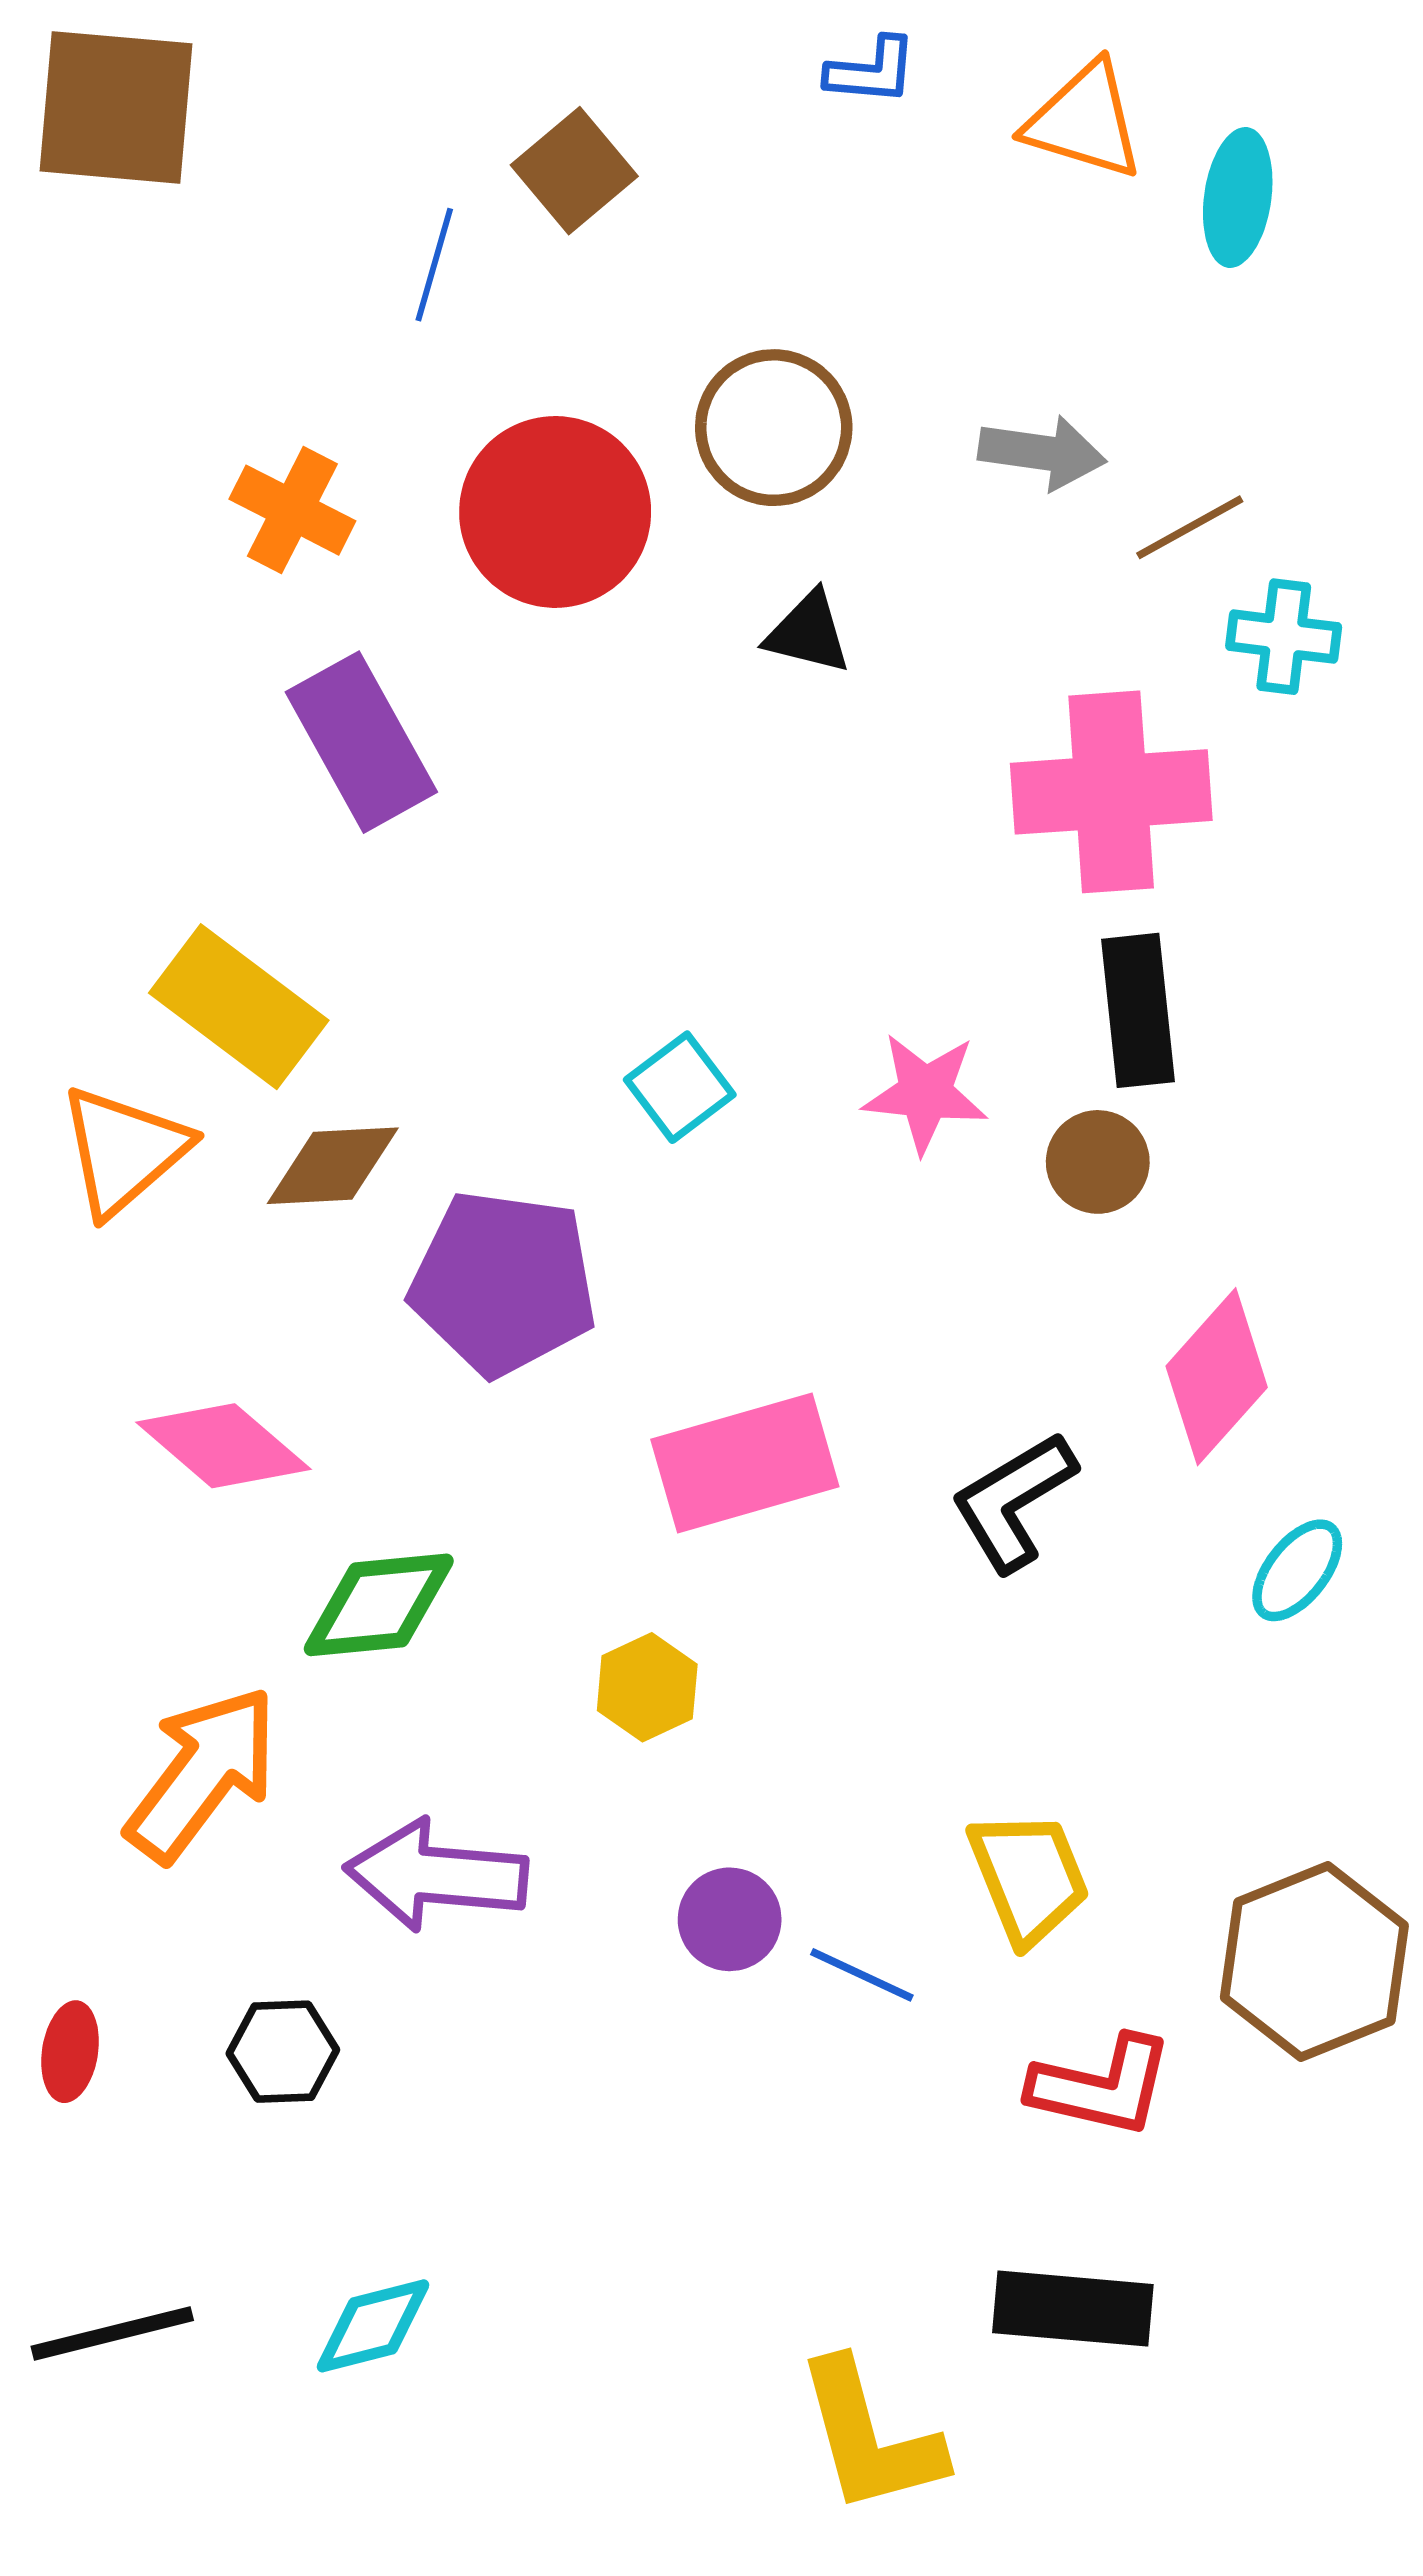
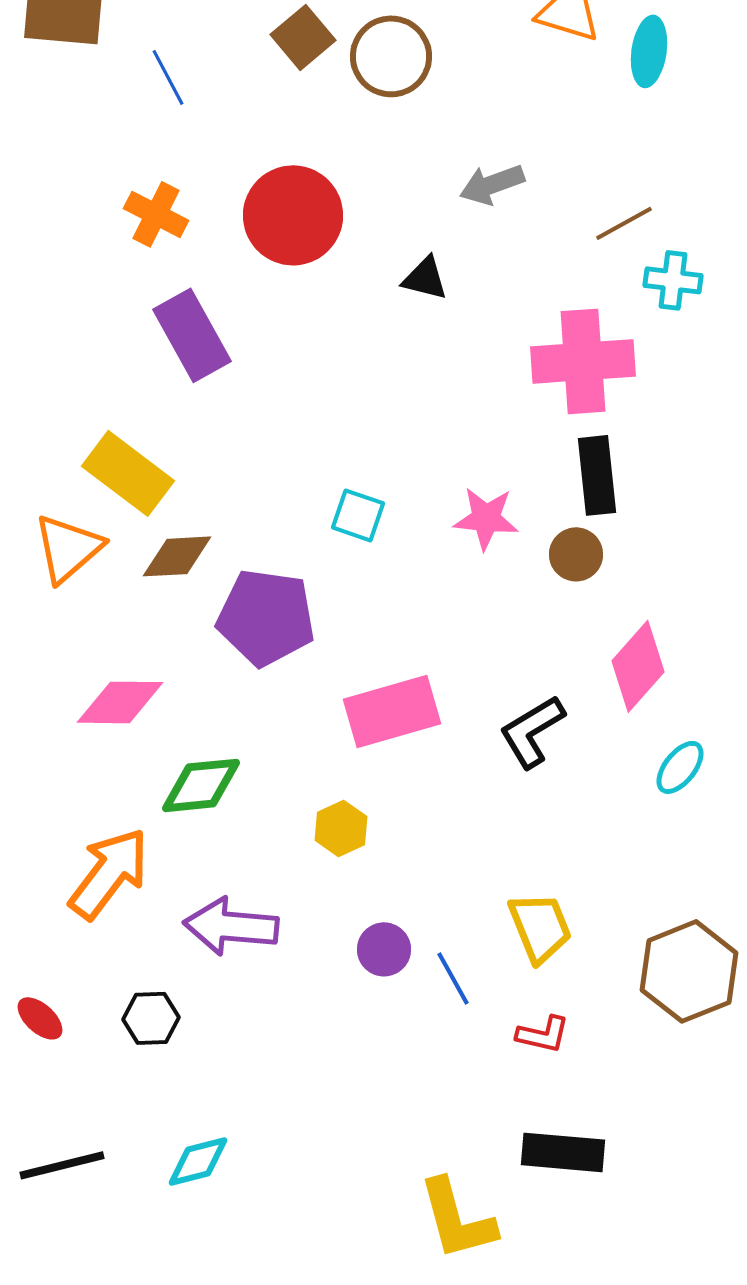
blue line: (434, 265) -> (168, 77), moved, turned -44
brown circle: (774, 428) -> (391, 56), moved
gray arrow: (1042, 453) -> (492, 184), moved, turned 152
cyan square: (680, 1087) -> (358, 515), turned -34
pink diamond: (223, 1446) -> (120, 702), turned -40
blue line: (862, 1975) -> (453, 978), turned 36
red ellipse: (70, 2052) -> (40, 1018), turned -57
red L-shape: (1102, 2086) -> (543, 1034), moved, size x0.7

